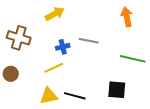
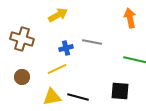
brown circle: (11, 74) -> (22, 77), moved

